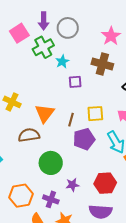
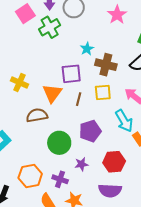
cyan star: (62, 62) -> (87, 49), moved
brown cross: (102, 64) -> (106, 65), moved
purple square: (75, 82) -> (71, 74), moved, size x1.5
purple pentagon: (84, 139) -> (90, 131), moved

